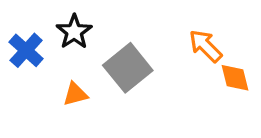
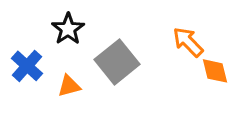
blue cross: (26, 50) -> (27, 66), moved

